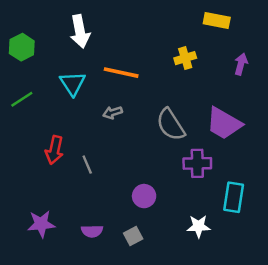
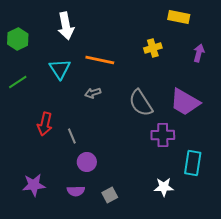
purple circle: (144, 196) -> (87, 162), moved

